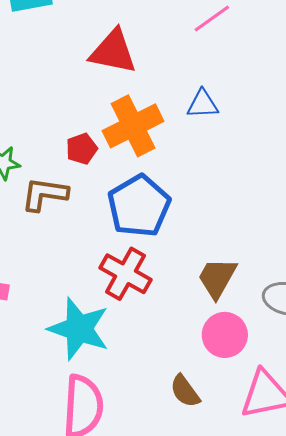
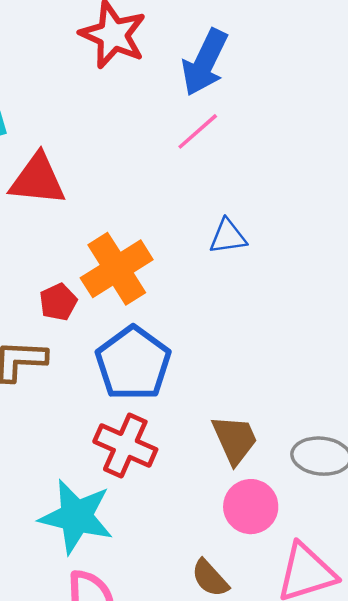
red triangle: (113, 52) -> (38, 180), moved
blue triangle: (203, 104) -> (228, 237), moved
brown trapezoid: (217, 278) -> (235, 440), turned 132

